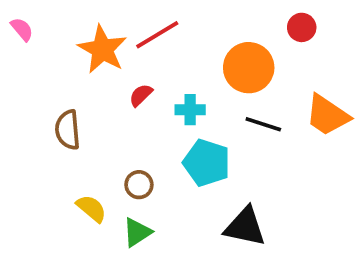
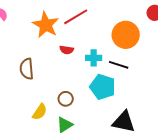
red semicircle: (141, 95) -> (67, 50), turned -128
black line: (263, 124) -> (119, 65), moved
yellow semicircle: (91, 208) -> (40, 112), turned 84

